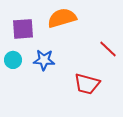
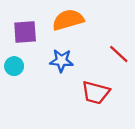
blue star: (44, 60) -> (61, 61), moved

